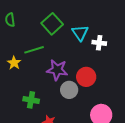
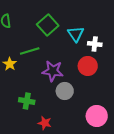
red circle: (86, 77) -> (88, 66), moved

